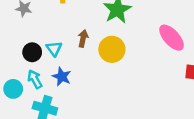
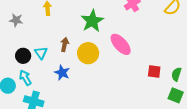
pink ellipse: (172, 38) -> (121, 44), moved
blue star: (62, 77) -> (62, 73), moved

